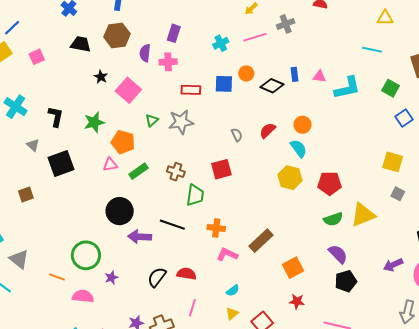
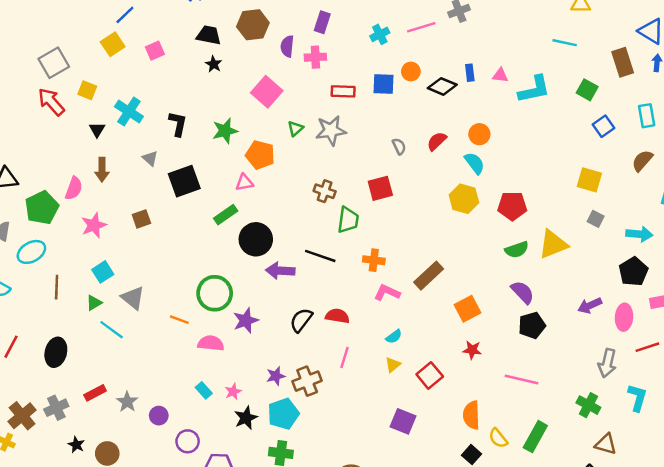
black star: (101, 77) -> (214, 64), moved
green rectangle: (139, 171) -> (226, 215), moved
purple star: (111, 278) -> (246, 321), size x1.5

